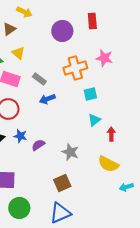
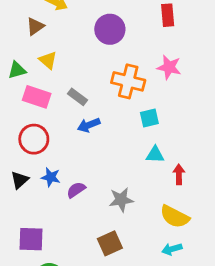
red rectangle: (92, 21) -> (168, 15), moved
orange cross: (75, 68) -> (128, 81), turned 30
cyan triangle: (94, 120) -> (155, 155), turned 40
gray star: (70, 152) -> (121, 200), turned -30
cyan arrow: (126, 187) -> (172, 249), moved

